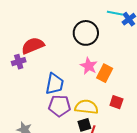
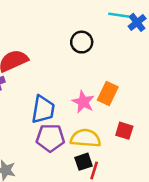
black circle: (86, 33) -> (82, 42), size x0.7
pink star: (89, 66) -> (83, 102), moved

